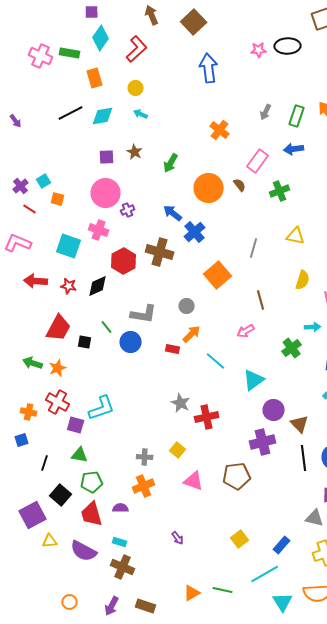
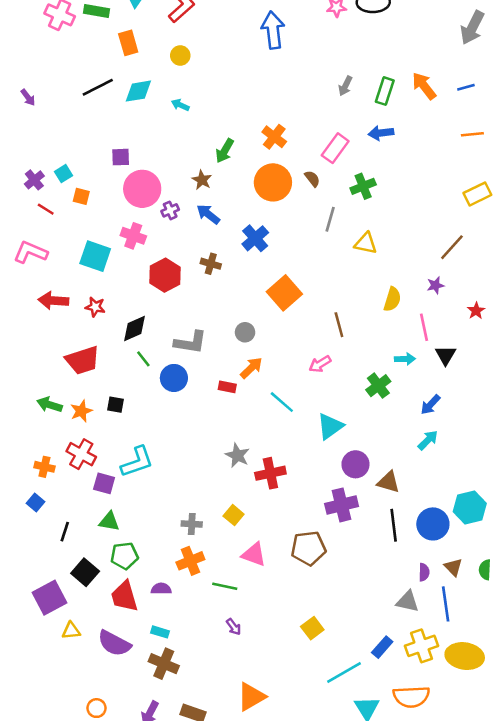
cyan arrow: (141, 114) -> (180, 105), moved
orange cross: (220, 130) -> (274, 137), moved
brown star: (135, 152) -> (202, 180), moved
purple square: (107, 157) -> (121, 157), moved
blue arrow: (173, 213) -> (208, 214), moved
yellow triangle: (296, 236) -> (366, 243), moved
gray line: (254, 248) -> (330, 219), moved
brown cross: (160, 252) -> (211, 264), size x0.6
black diamond: (98, 286) -> (135, 328), moved
red trapezoid: (59, 328) -> (83, 360), turned 44
black square: (85, 342) -> (116, 405), moved
brown triangle: (300, 424) -> (388, 482), turned -30
blue square: (22, 440) -> (36, 502), turned -32
blue rectangle: (282, 545) -> (382, 647), moved
green line: (223, 590) -> (225, 586), moved
orange triangle: (192, 593) -> (251, 697), size x1.4

